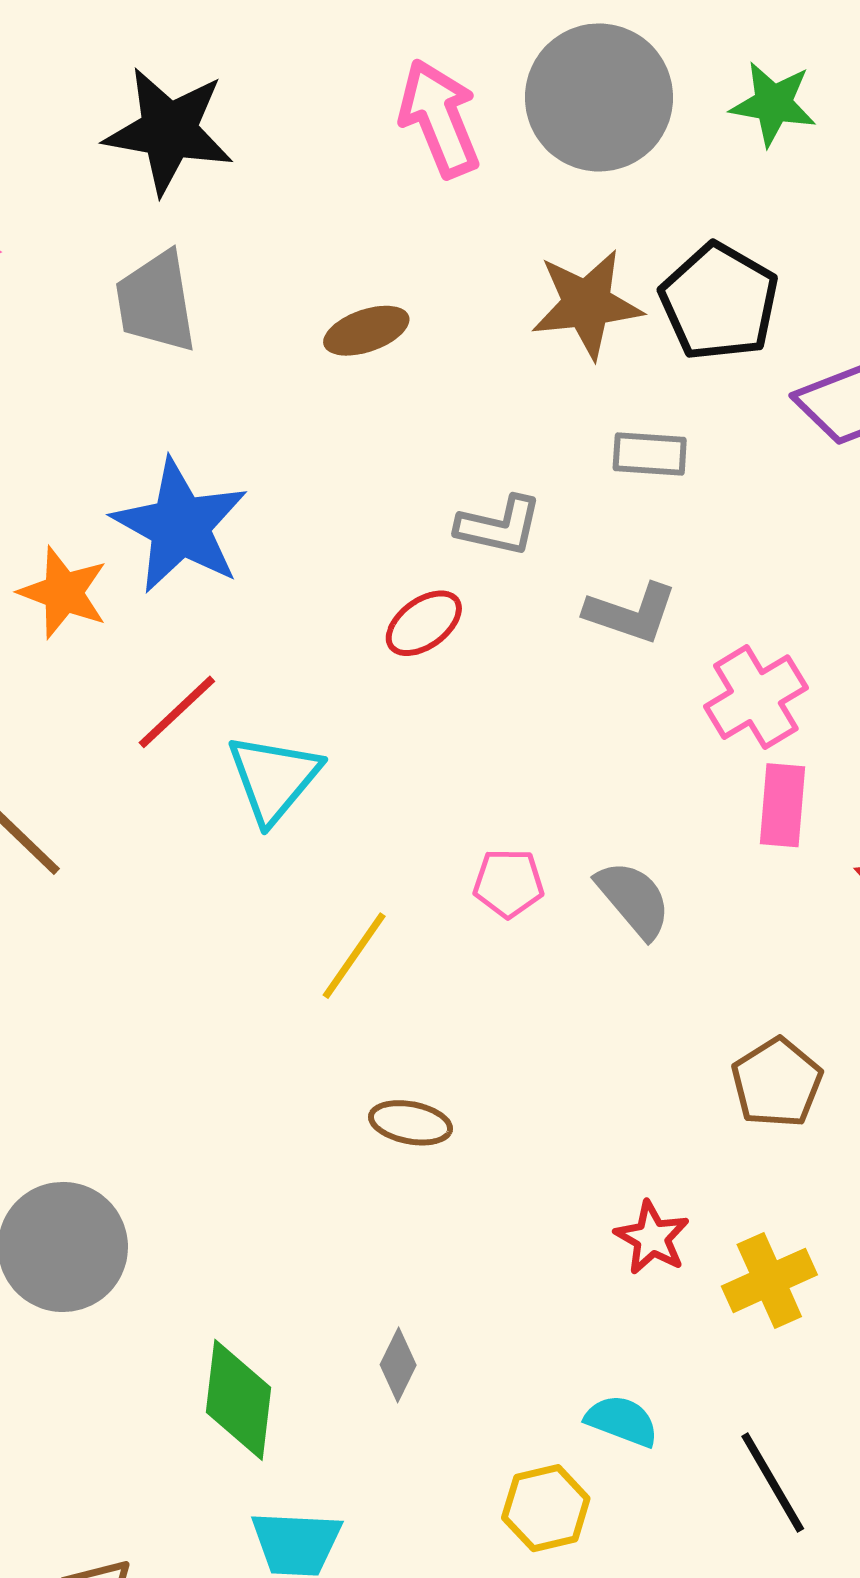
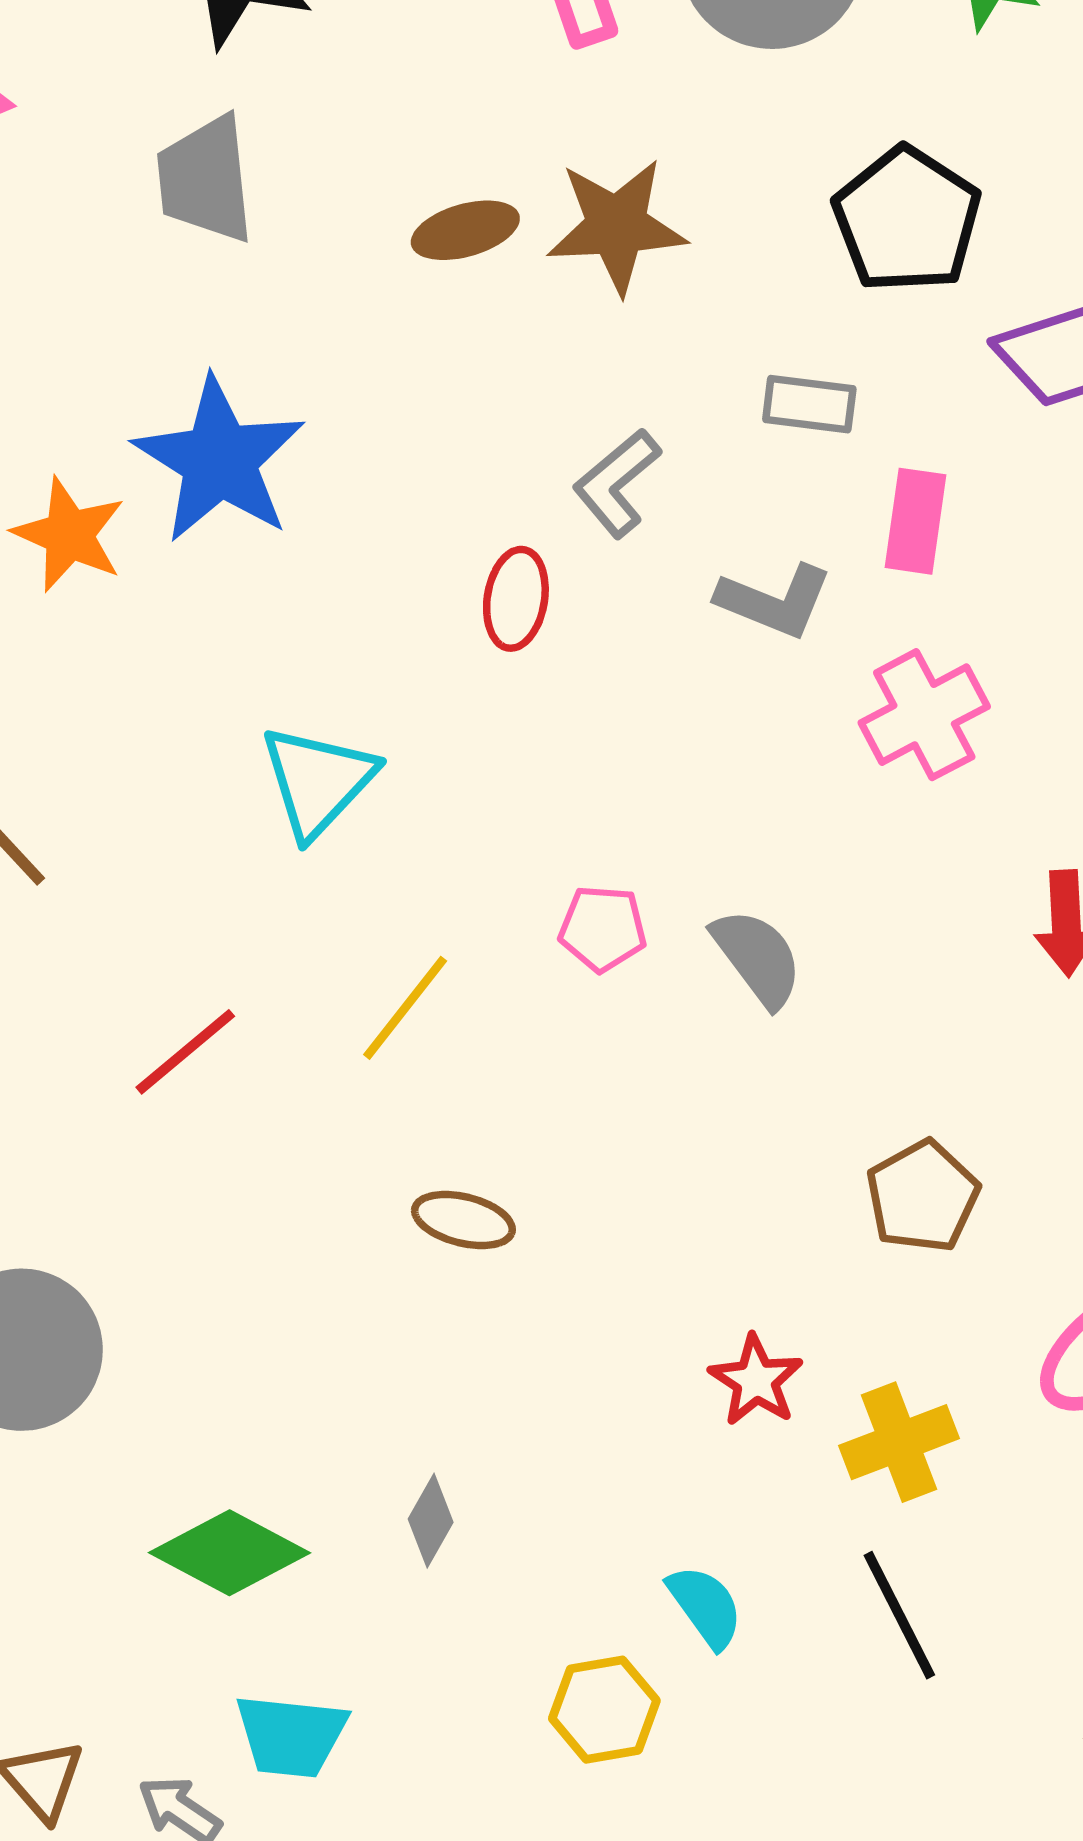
brown star: (587, 304) -> (617, 226), moved
gray L-shape: (499, 526) -> (617, 483), turned 124
red ellipse: (424, 623) -> (516, 599), turned -48
red line: (177, 712) -> (185, 1052), moved
pink rectangle: (783, 805) -> (915, 521), moved
green diamond: (239, 1400) -> (229, 1553), turned -72
cyan semicircle: (622, 1421) -> (705, 1606), turned 30
black line: (773, 1483) -> (899, 1615), moved

